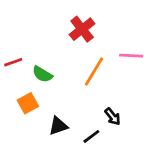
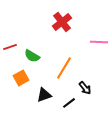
orange line: (94, 72) -> (64, 68), moved

